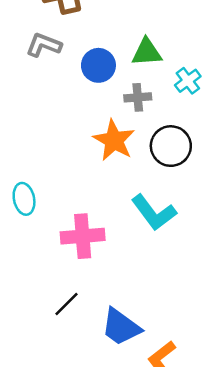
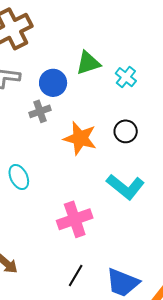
gray cross: (138, 97) -> (40, 111), moved
black circle: (171, 146) -> (126, 131), size x0.7
cyan ellipse: (24, 199) -> (19, 177), moved

